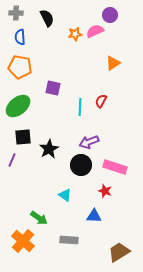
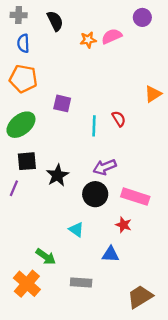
purple circle: (110, 15) -> (142, 17), moved
orange triangle: (113, 63) -> (153, 94), moved
red semicircle: (101, 101) -> (119, 119), turned 120

